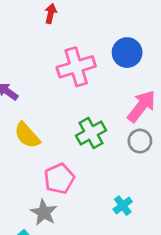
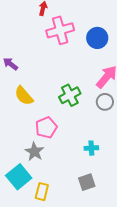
pink cross: (76, 67) -> (60, 30), moved
cyan cross: (123, 206) -> (91, 148), turned 32

